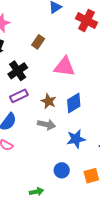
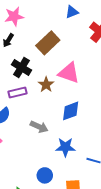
brown rectangle: (38, 42) -> (48, 43), size x1.6
black cross: (18, 71) -> (21, 67), turned -36
brown star: (48, 101) -> (46, 85), moved

